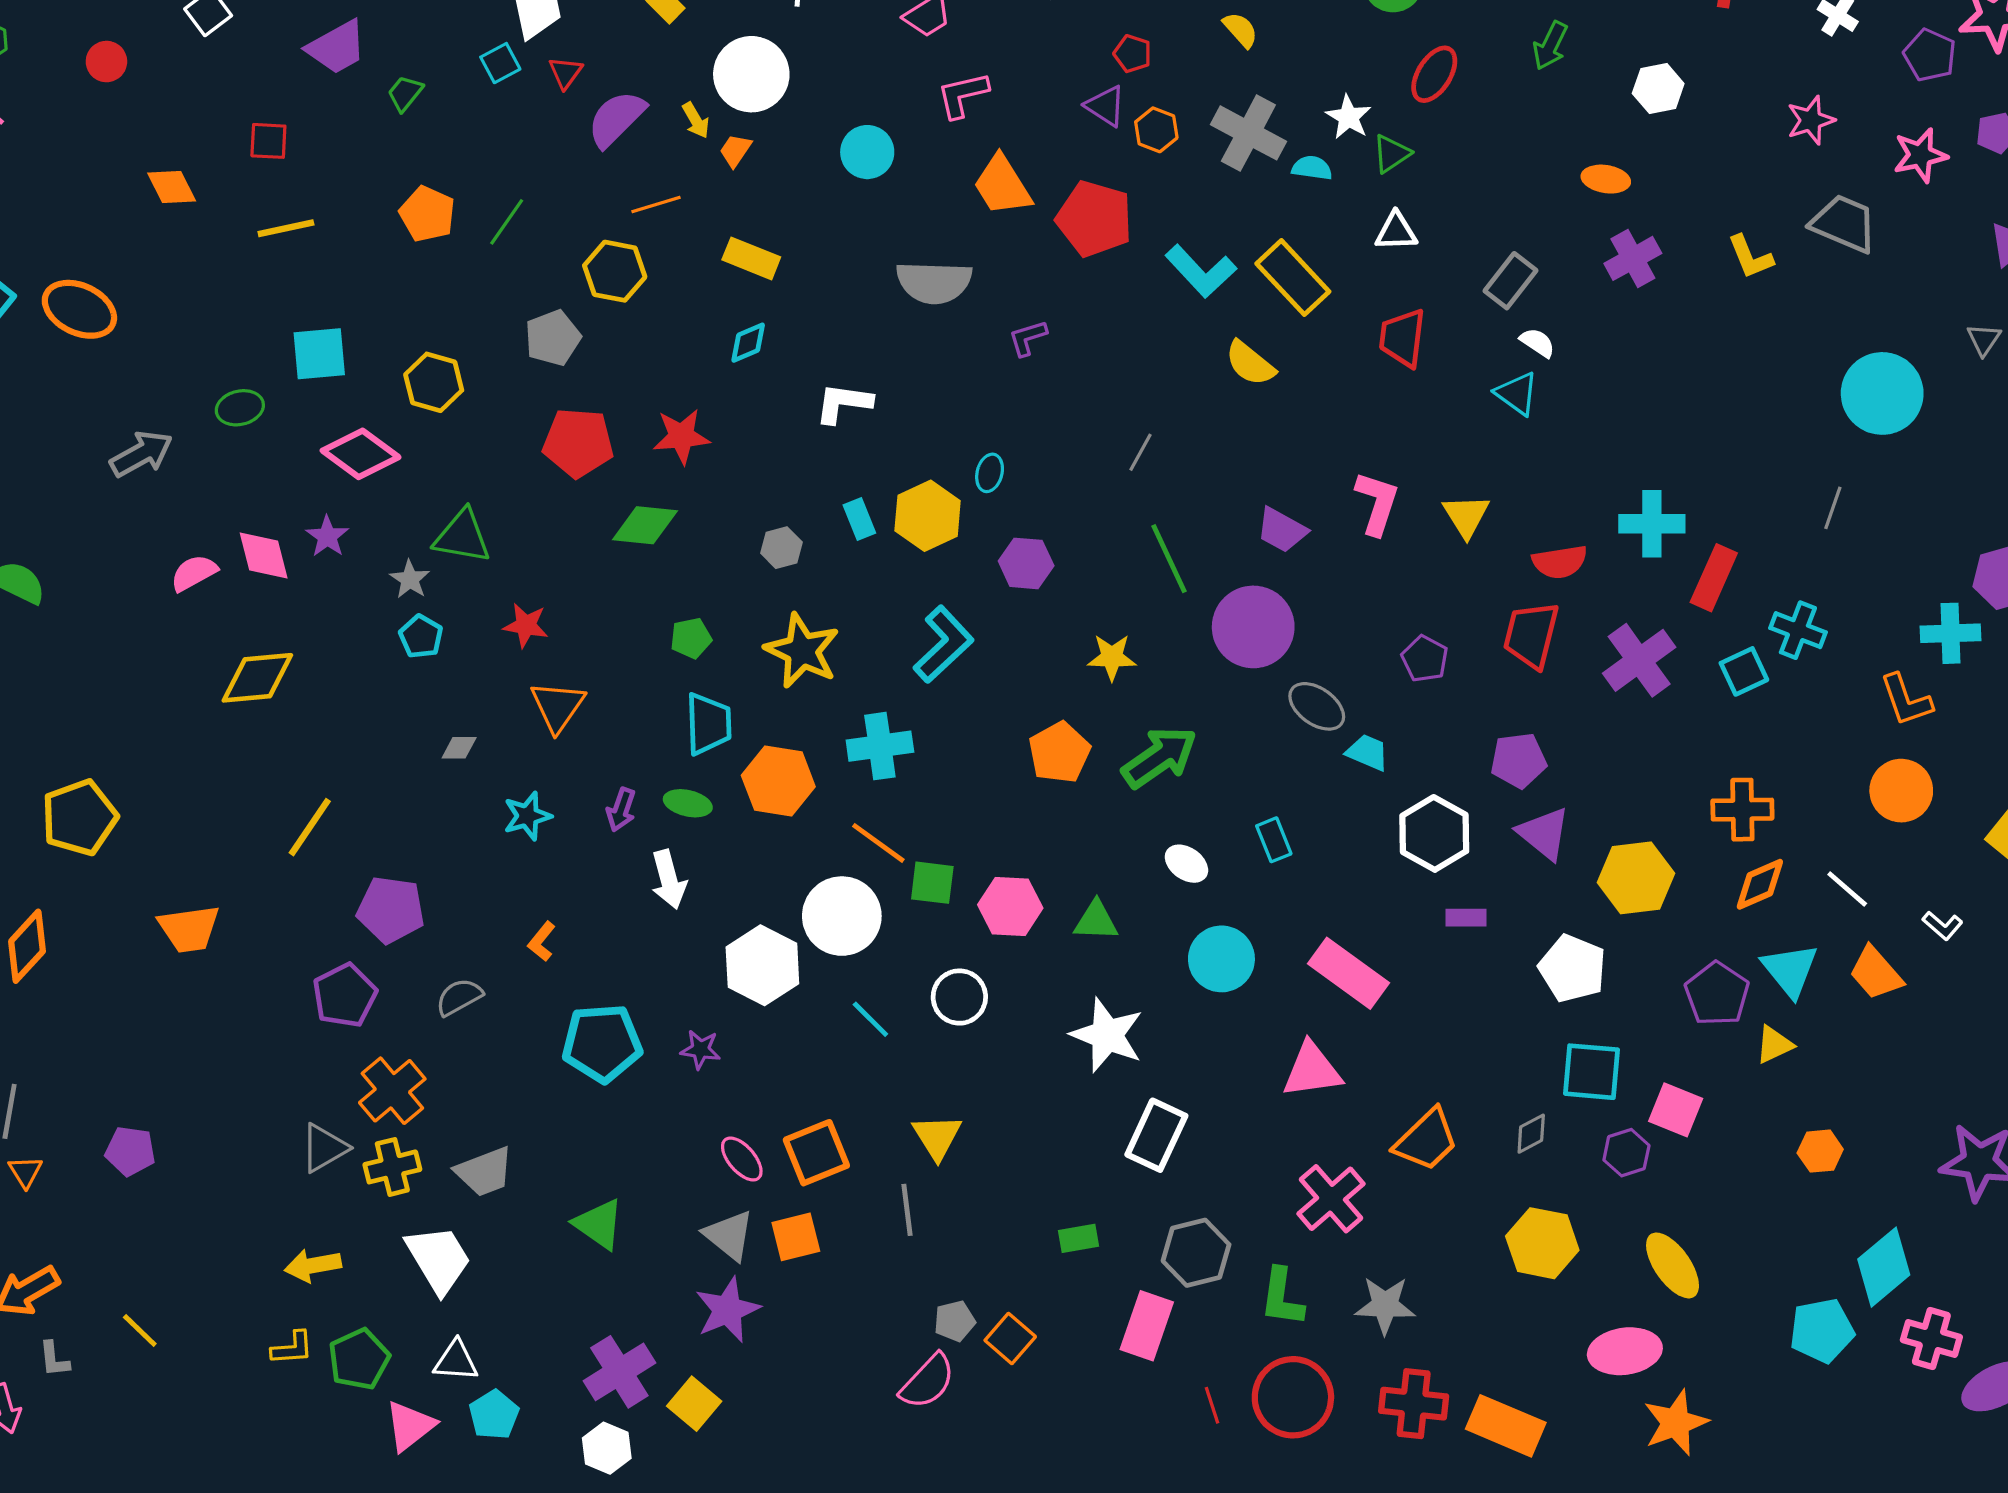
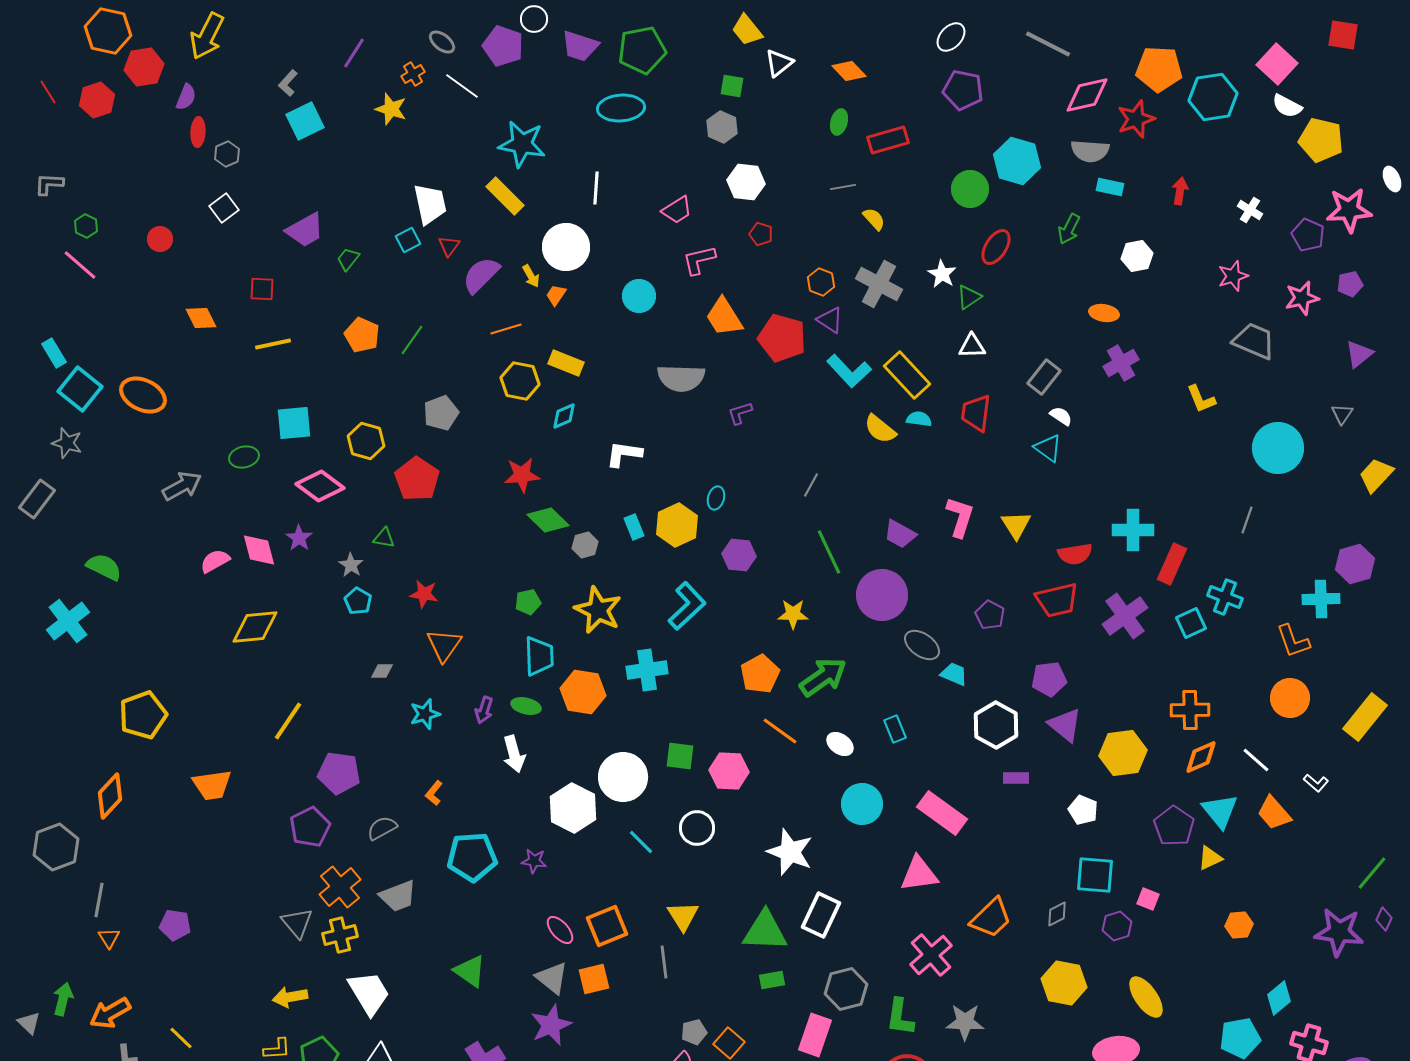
red pentagon: (1132, 54) -> (761, 234), moved
purple triangle: (1105, 106) -> (830, 320), moved
cyan semicircle: (1312, 168) -> (919, 419), moved
yellow L-shape: (1750, 257) -> (1201, 399), moved
yellow hexagon: (615, 271) -> (520, 381), moved
red pentagon: (578, 443) -> (417, 479), moved, turned 30
green diamond: (645, 525) -> (548, 520), moved, turned 39
green triangle: (462, 536) -> (384, 538), size x0.6
red trapezoid: (1531, 635) -> (1057, 600), turned -117
orange line: (878, 843) -> (780, 731), moved
green triangle: (1096, 921) -> (765, 931), moved, size x1.6
white pentagon: (1572, 968) -> (1083, 810), size x0.7
pink square: (1676, 1110) -> (1148, 899), size x0.7
gray triangle: (324, 1148) -> (297, 923), turned -40
gray trapezoid: (484, 1172) -> (398, 896), moved
cyan diamond: (1884, 1267) -> (1279, 998), size x0.7

